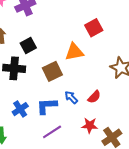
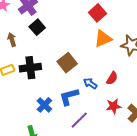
black square: (28, 46) -> (37, 27), moved
orange triangle: (74, 52) -> (103, 39), moved

